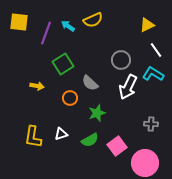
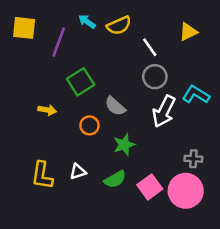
cyan arrow: (68, 26) -> (87, 22), moved
white line: (156, 50) -> (150, 47), moved
pink circle: (145, 163) -> (186, 191), moved

